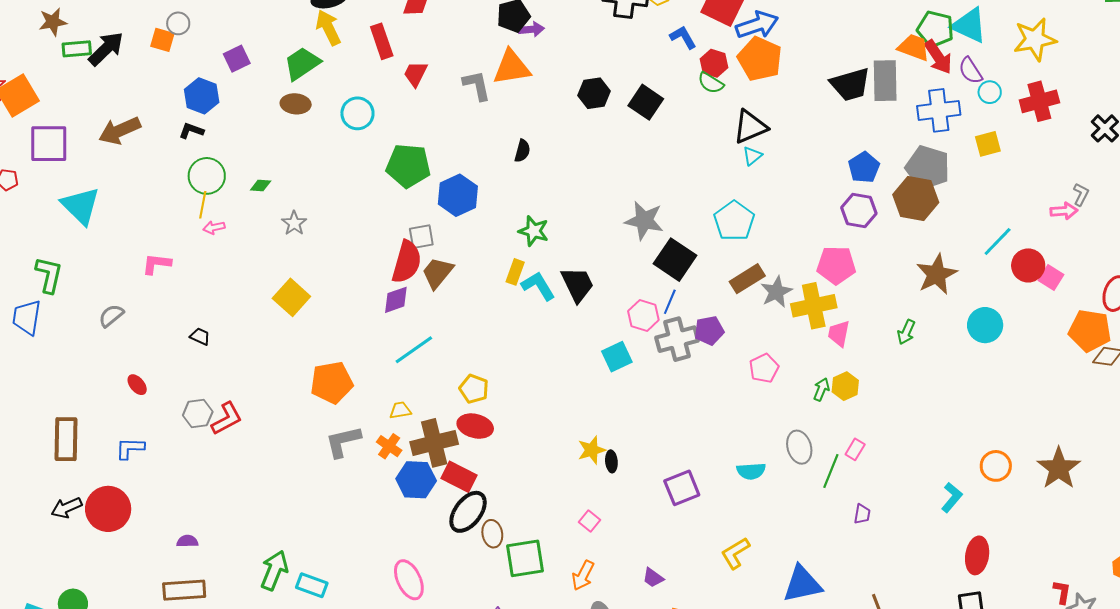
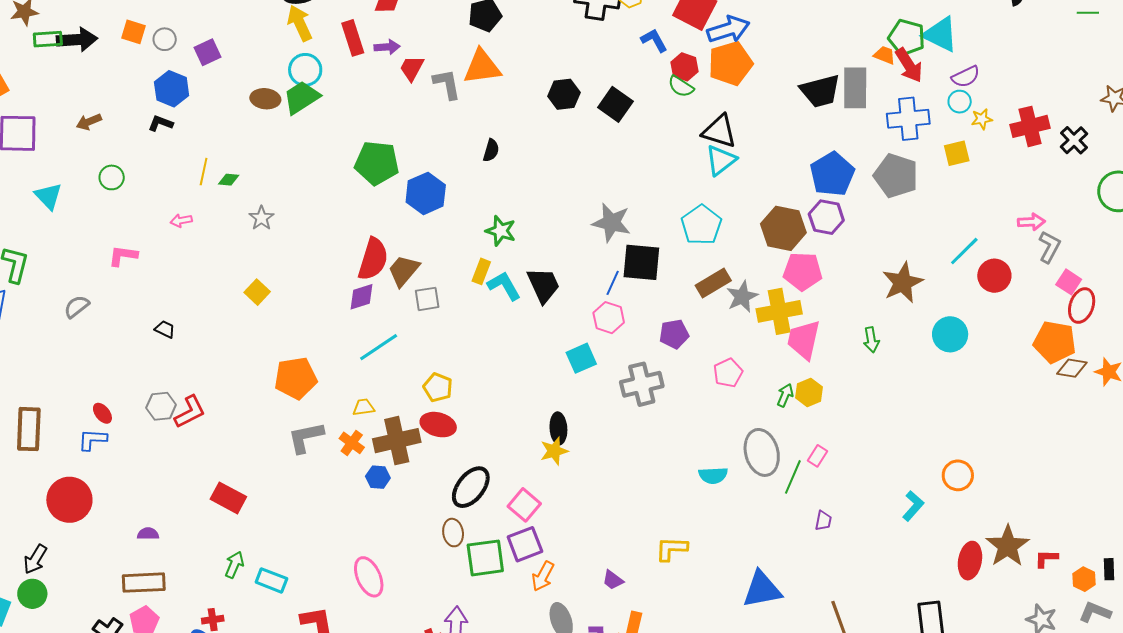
gray circle: (178, 23) -> (165, 39), moved
purple arrow: (531, 29) -> (387, 47), moved
yellow star: (1035, 39) -> (982, 119), moved, size x0.5
orange trapezoid: (914, 47) -> (885, 55), size x0.7
black arrow: (106, 49) -> (77, 40), turned 39
orange pentagon: (760, 59) -> (730, 63), turned 30
green trapezoid: (302, 64) -> (301, 97), moved
purple semicircle: (971, 71) -> (966, 77), moved, turned -84
red trapezoid: (416, 74) -> (412, 68), moved
red cross: (1039, 101) -> (1030, 126), moved
cyan circle: (357, 113) -> (305, 70), moved
black triangle: (750, 127) -> (719, 131), turned 39
brown arrow: (120, 131) -> (89, 122), size x0.6
cyan triangle: (752, 156) -> (721, 160), size x1.6
blue pentagon: (864, 167) -> (832, 174), size x1.4
green circle: (207, 176) -> (112, 177), moved, size x0.7
gray L-shape: (1081, 194) -> (1049, 247), moved, size x1.4
brown hexagon: (916, 198) -> (783, 228), moved
yellow line: (203, 205) -> (204, 172), moved
cyan triangle: (81, 206) -> (48, 196), size x0.7
gray square: (421, 237) -> (427, 299), moved
black square: (675, 260) -> (641, 262), turned -30
pink square: (1051, 277) -> (1069, 282), moved
yellow square: (291, 297) -> (257, 292), size x0.7
blue line: (670, 302) -> (613, 283), moved
green arrow: (906, 332) -> (871, 340), turned -35
pink trapezoid: (839, 334) -> (804, 340), size x1.5
gray cross: (677, 339) -> (642, 384), moved
red ellipse: (137, 385) -> (102, 413), moved
gray ellipse: (799, 447) -> (762, 452), size x1.4
black ellipse: (611, 461) -> (558, 428), moved, size x1.4
brown star: (1059, 468) -> (1008, 546), moved
red rectangle: (459, 477) -> (228, 498), moved
blue hexagon: (416, 480) -> (378, 477), size x0.6
purple square: (682, 488) -> (525, 544), moved
black arrow: (67, 508) -> (35, 559), moved, turned -36
black ellipse: (468, 512) -> (471, 487), moved
pink square: (589, 521) -> (524, 505), moved, size x1.5
yellow L-shape: (735, 553) -> (672, 549), moved, turned 32
red ellipse: (977, 555) -> (970, 561), moved
green arrow: (274, 570) -> (234, 565), size x0.7
red L-shape: (1062, 592) -> (1046, 559), moved, turned -100

